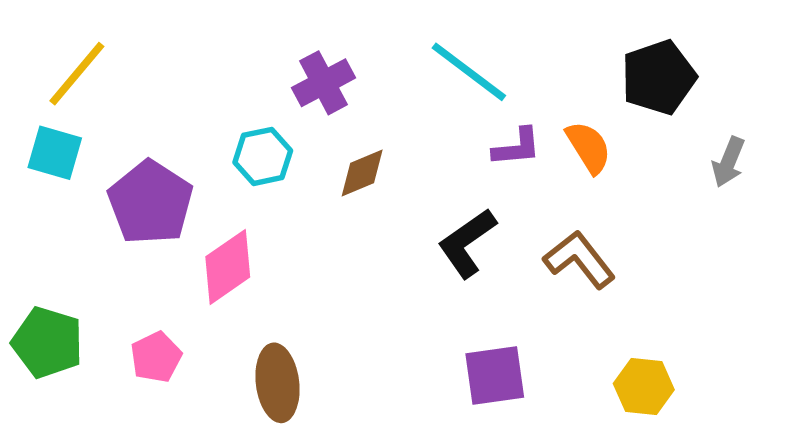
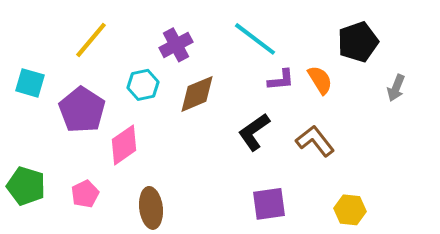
yellow line: (77, 74) -> (91, 40), moved
brown diamond: (362, 173) -> (197, 94), size x1.4

